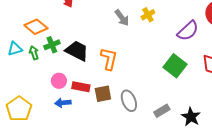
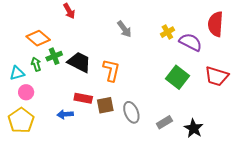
yellow cross: (148, 15) -> (167, 32), moved
purple semicircle: (188, 31) -> (191, 42), turned -110
cyan triangle: (15, 49) -> (17, 73), moved
pink circle: (59, 81) -> (26, 92), moved

